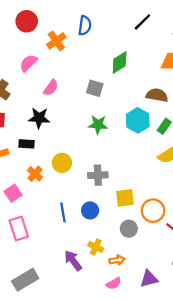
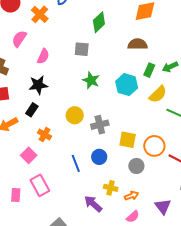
cyan hexagon: (138, 120) -> (127, 85), moved
green star: (98, 125) -> (91, 80), turned 30
black rectangle: (27, 144) -> (32, 110), turned -48
yellow circle: (62, 163) -> (75, 115), moved
yellow square: (125, 198) -> (128, 140), turned 30
purple triangle: (149, 279) -> (163, 206), turned -42

